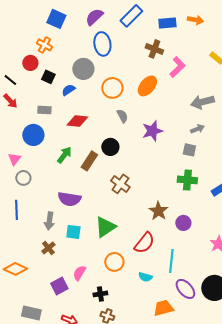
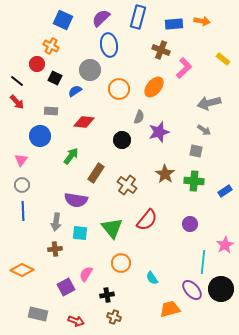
blue rectangle: (131, 16) -> (138, 17), turned -30
gray semicircle: (122, 116) -> (139, 117), moved, turned 48
gray arrow: (197, 129) -> (204, 130), turned 56
black circle: (110, 147) -> (122, 140), moved
brown rectangle: (89, 161) -> (96, 173), moved
gray circle: (23, 178) -> (22, 185), moved
brown star: (158, 211) -> (165, 174), moved
green triangle: (105, 227) -> (112, 228), turned -35
red semicircle: (144, 243) -> (147, 220), moved
brown cross: (48, 248) -> (55, 249), turned 32
cyan line: (171, 261) -> (203, 262), moved
cyan semicircle: (145, 277) -> (152, 278), turned 40

